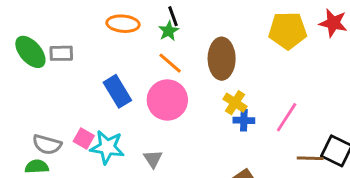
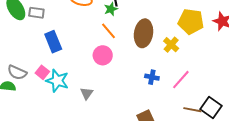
blue rectangle: (117, 91) -> (53, 42), moved
pink circle: (167, 100) -> (103, 55), size x0.7
yellow cross: (235, 103) -> (171, 45), moved

